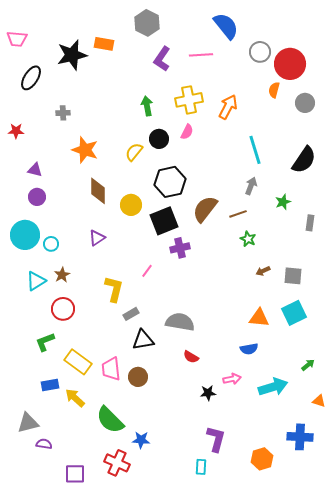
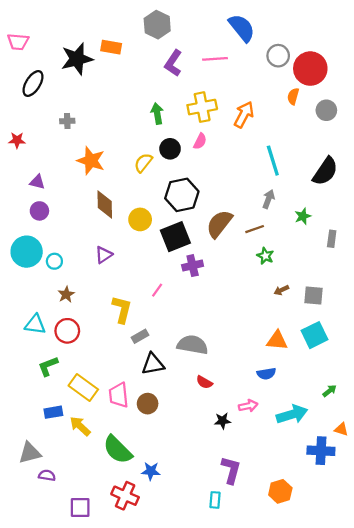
cyan triangle: (36, 281) -> (35, 324), moved, turned 40
blue cross: (300, 437) -> (321, 451), moved

